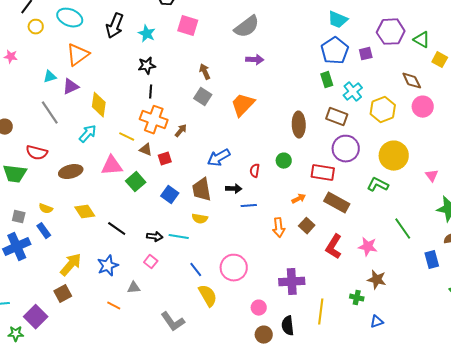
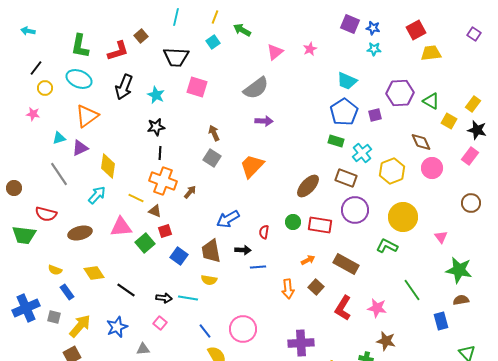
pink star: (11, 57) -> (33, 114), moved
green rectangle: (327, 80) -> (336, 141), turned -56
brown ellipse: (299, 125) -> (308, 186), turned 45
red square: (165, 159) -> (165, 231), moved
red rectangle: (323, 173) -> (320, 225), moved
gray square: (19, 217) -> (54, 317), moved
blue rectangle: (44, 231) -> (67, 292), moved

